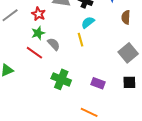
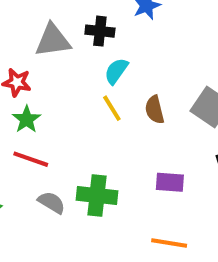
brown semicircle: (126, 17) -> (155, 110), moved
gray semicircle: (54, 44) -> (52, 203), moved

